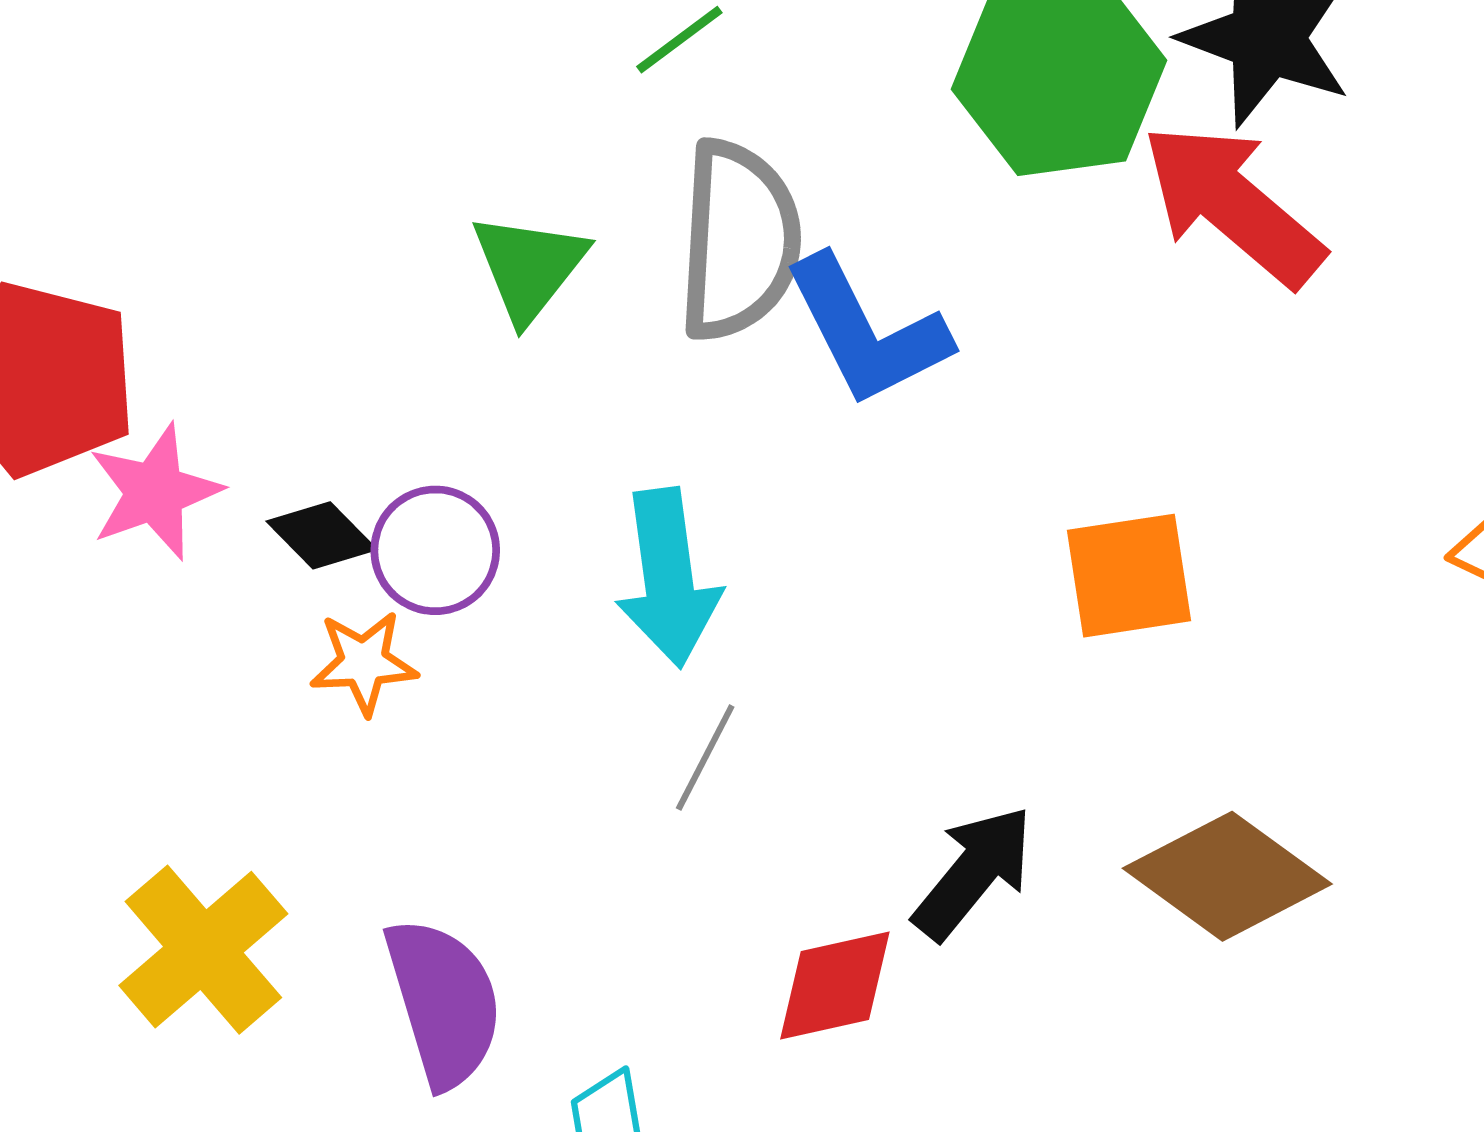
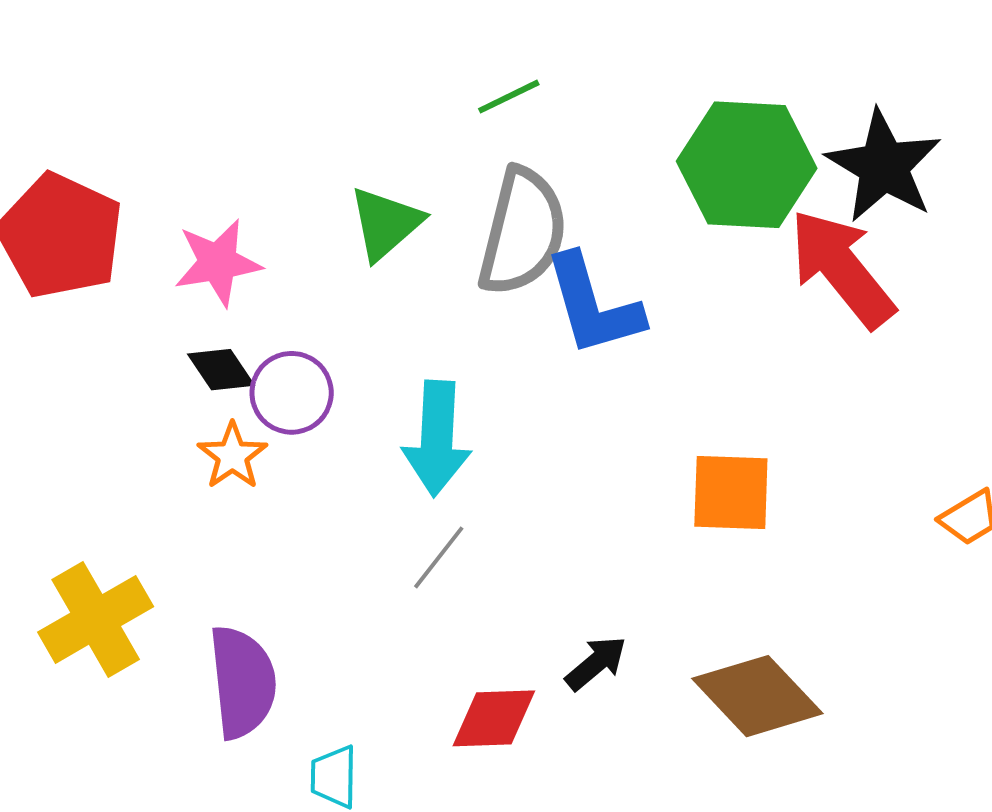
pink star: (155, 492) -> (218, 263), moved
orange star: (364, 663) -> (232, 456), turned 30
black arrow: (973, 873) -> (596, 663), size x0.7

